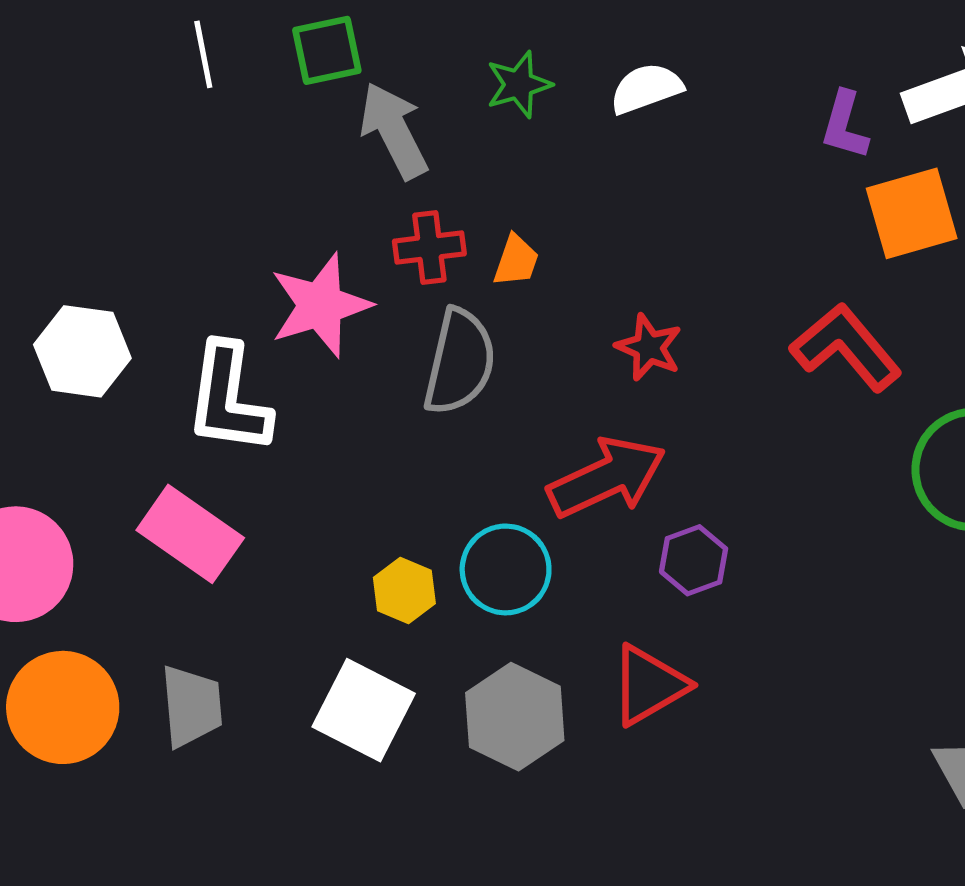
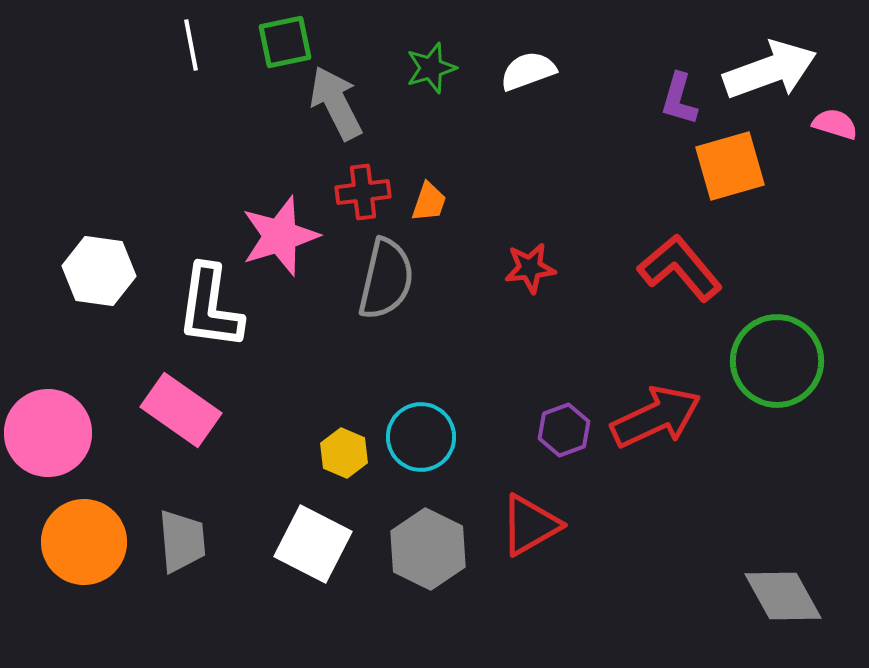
red star: (649, 347) -> (530, 268), turned -30
red arrow: (607, 477) -> (656, 417), moved

